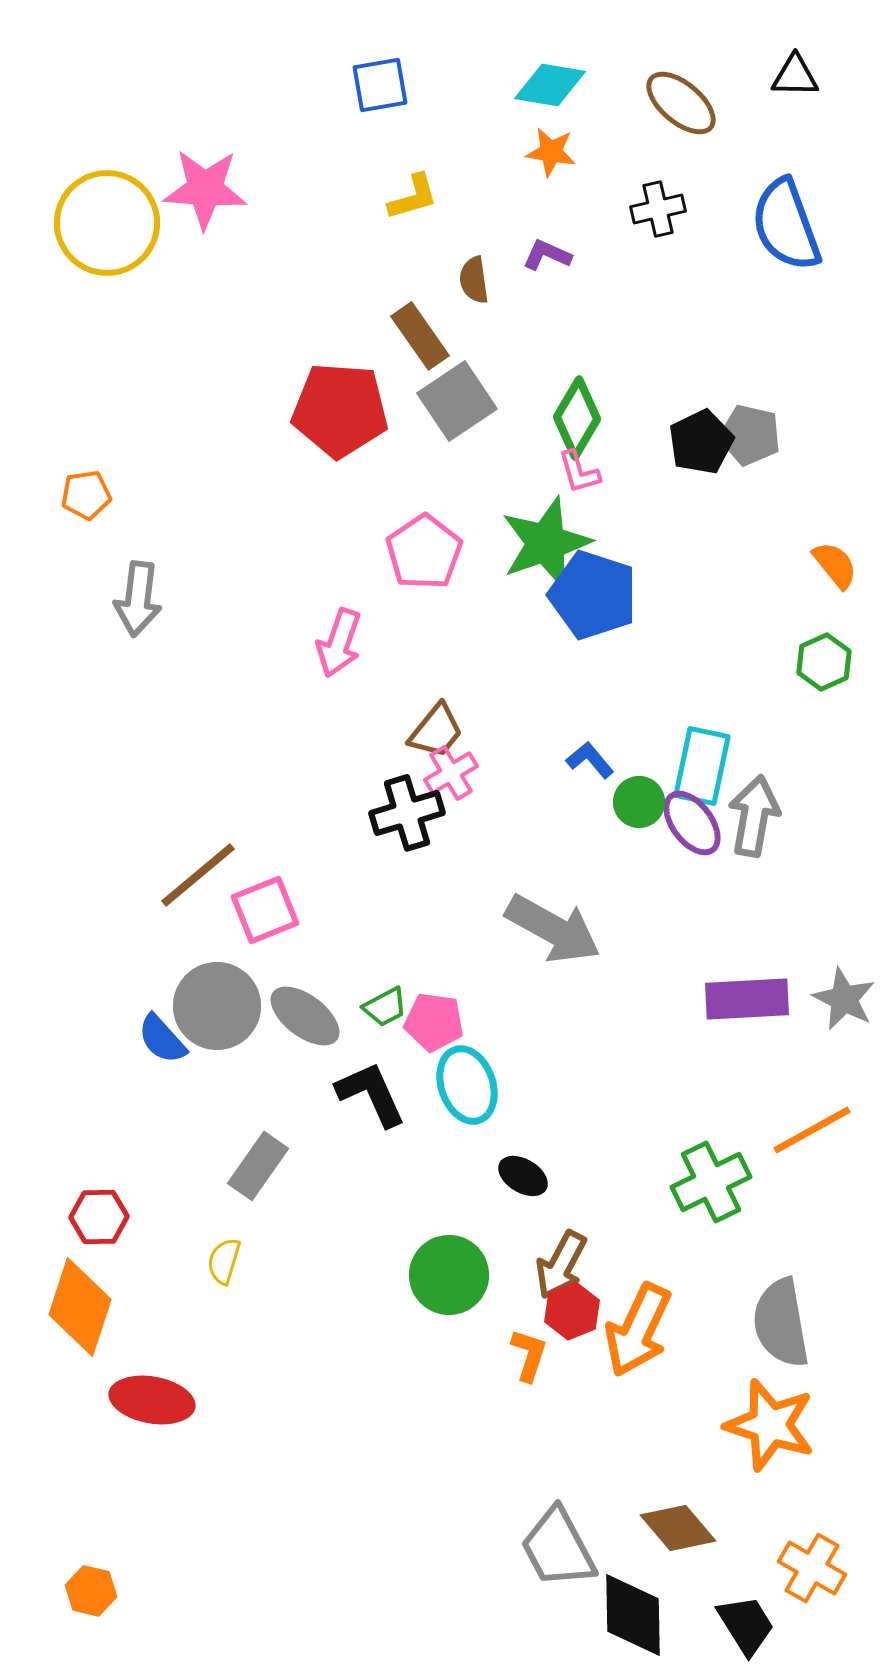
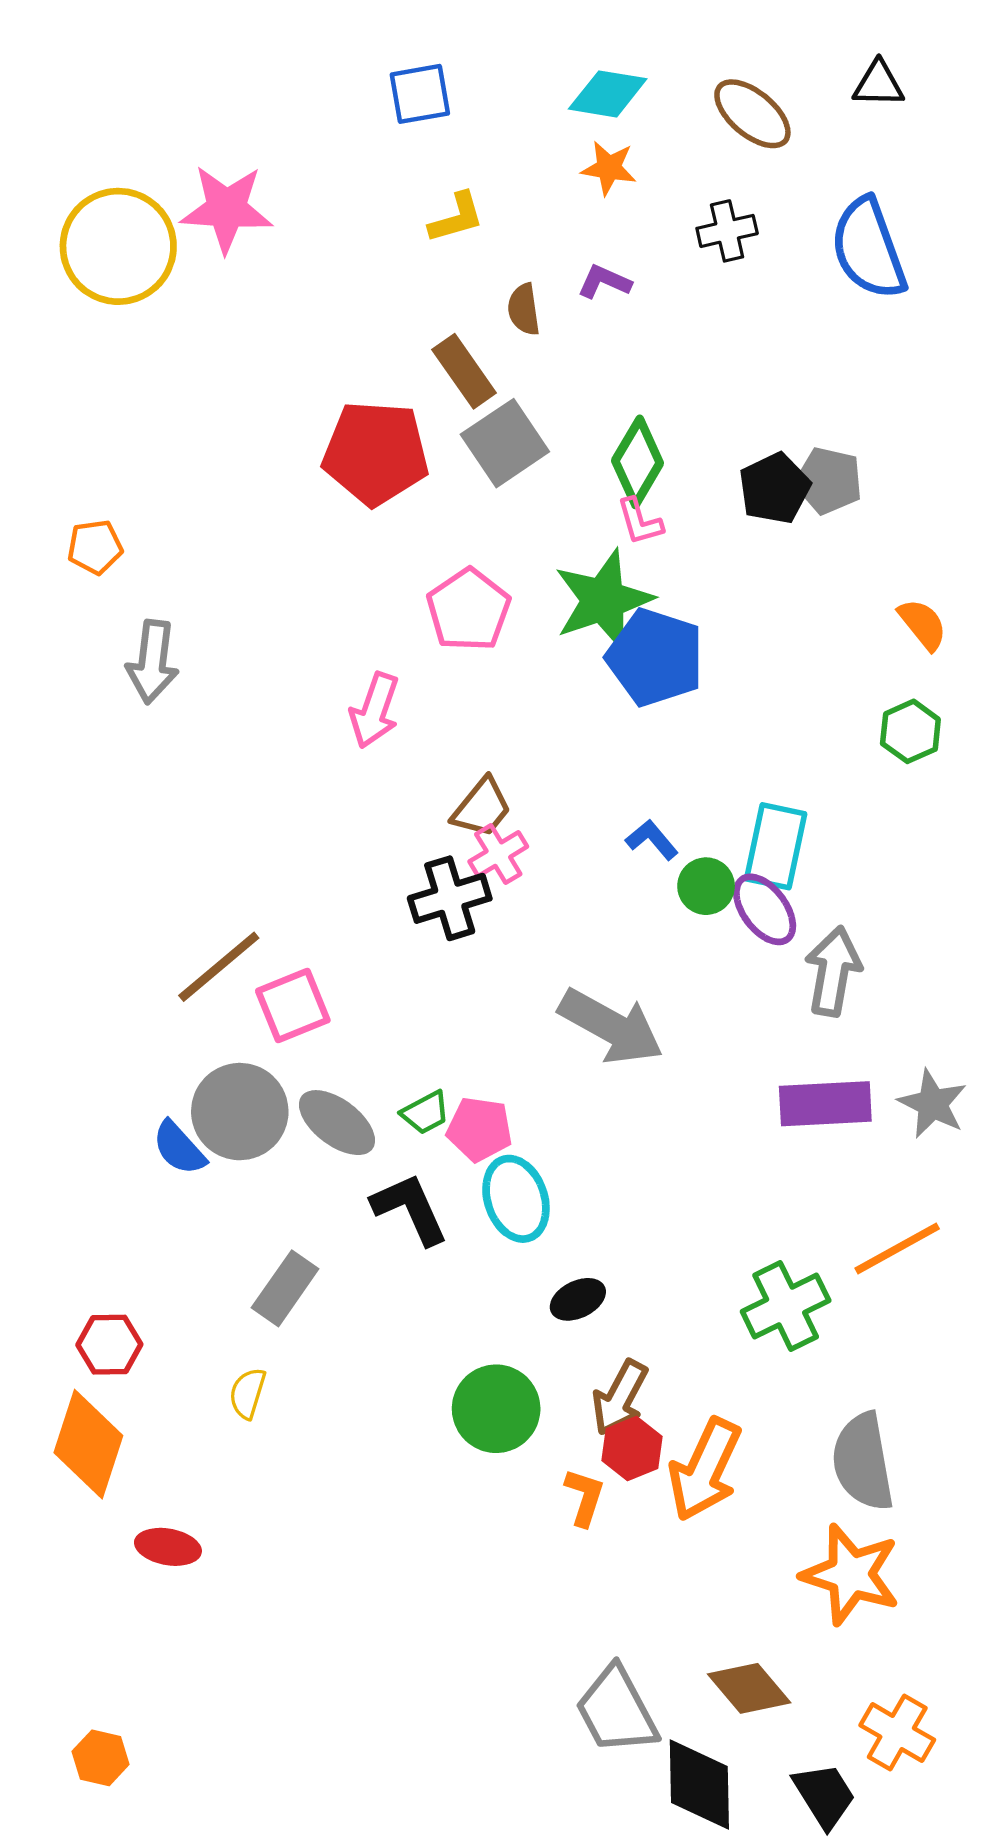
gray arrow: (754, 816) -> (833, 971), moved
black ellipse: (523, 1176) -> (578, 1299), turned -57
red ellipse: (152, 1400) -> (168, 1547), size x0.7

